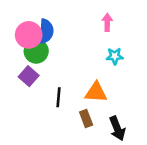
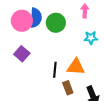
green circle: (36, 51) -> (56, 23), moved
black line: (59, 97) -> (55, 70), moved

